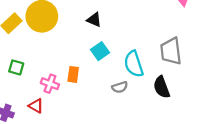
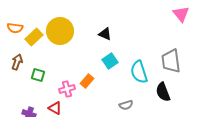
orange rectangle: (73, 74) -> (87, 81), turned 32
pink cross: (50, 84) -> (67, 89), turned -35
gray semicircle: (120, 87) -> (126, 105), moved

